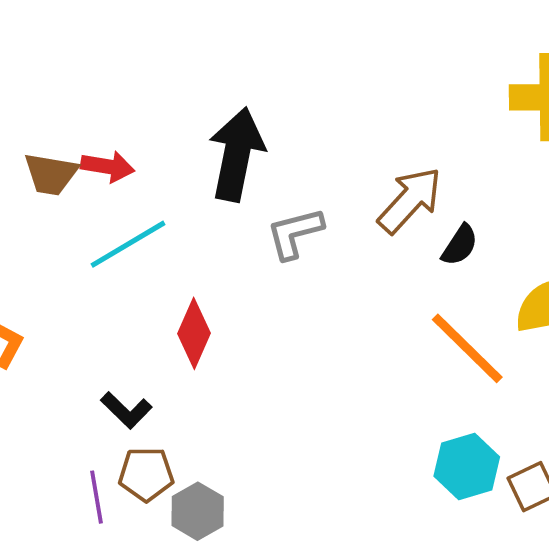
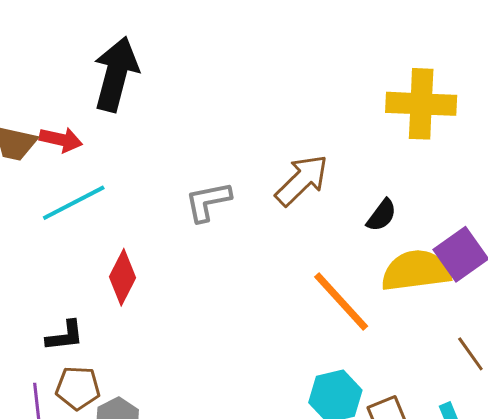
black arrow: (237, 154) -> (116, 74), moved
black semicircle: (460, 245) -> (382, 215), moved
black L-shape: (126, 410) -> (65, 336), turned -54

